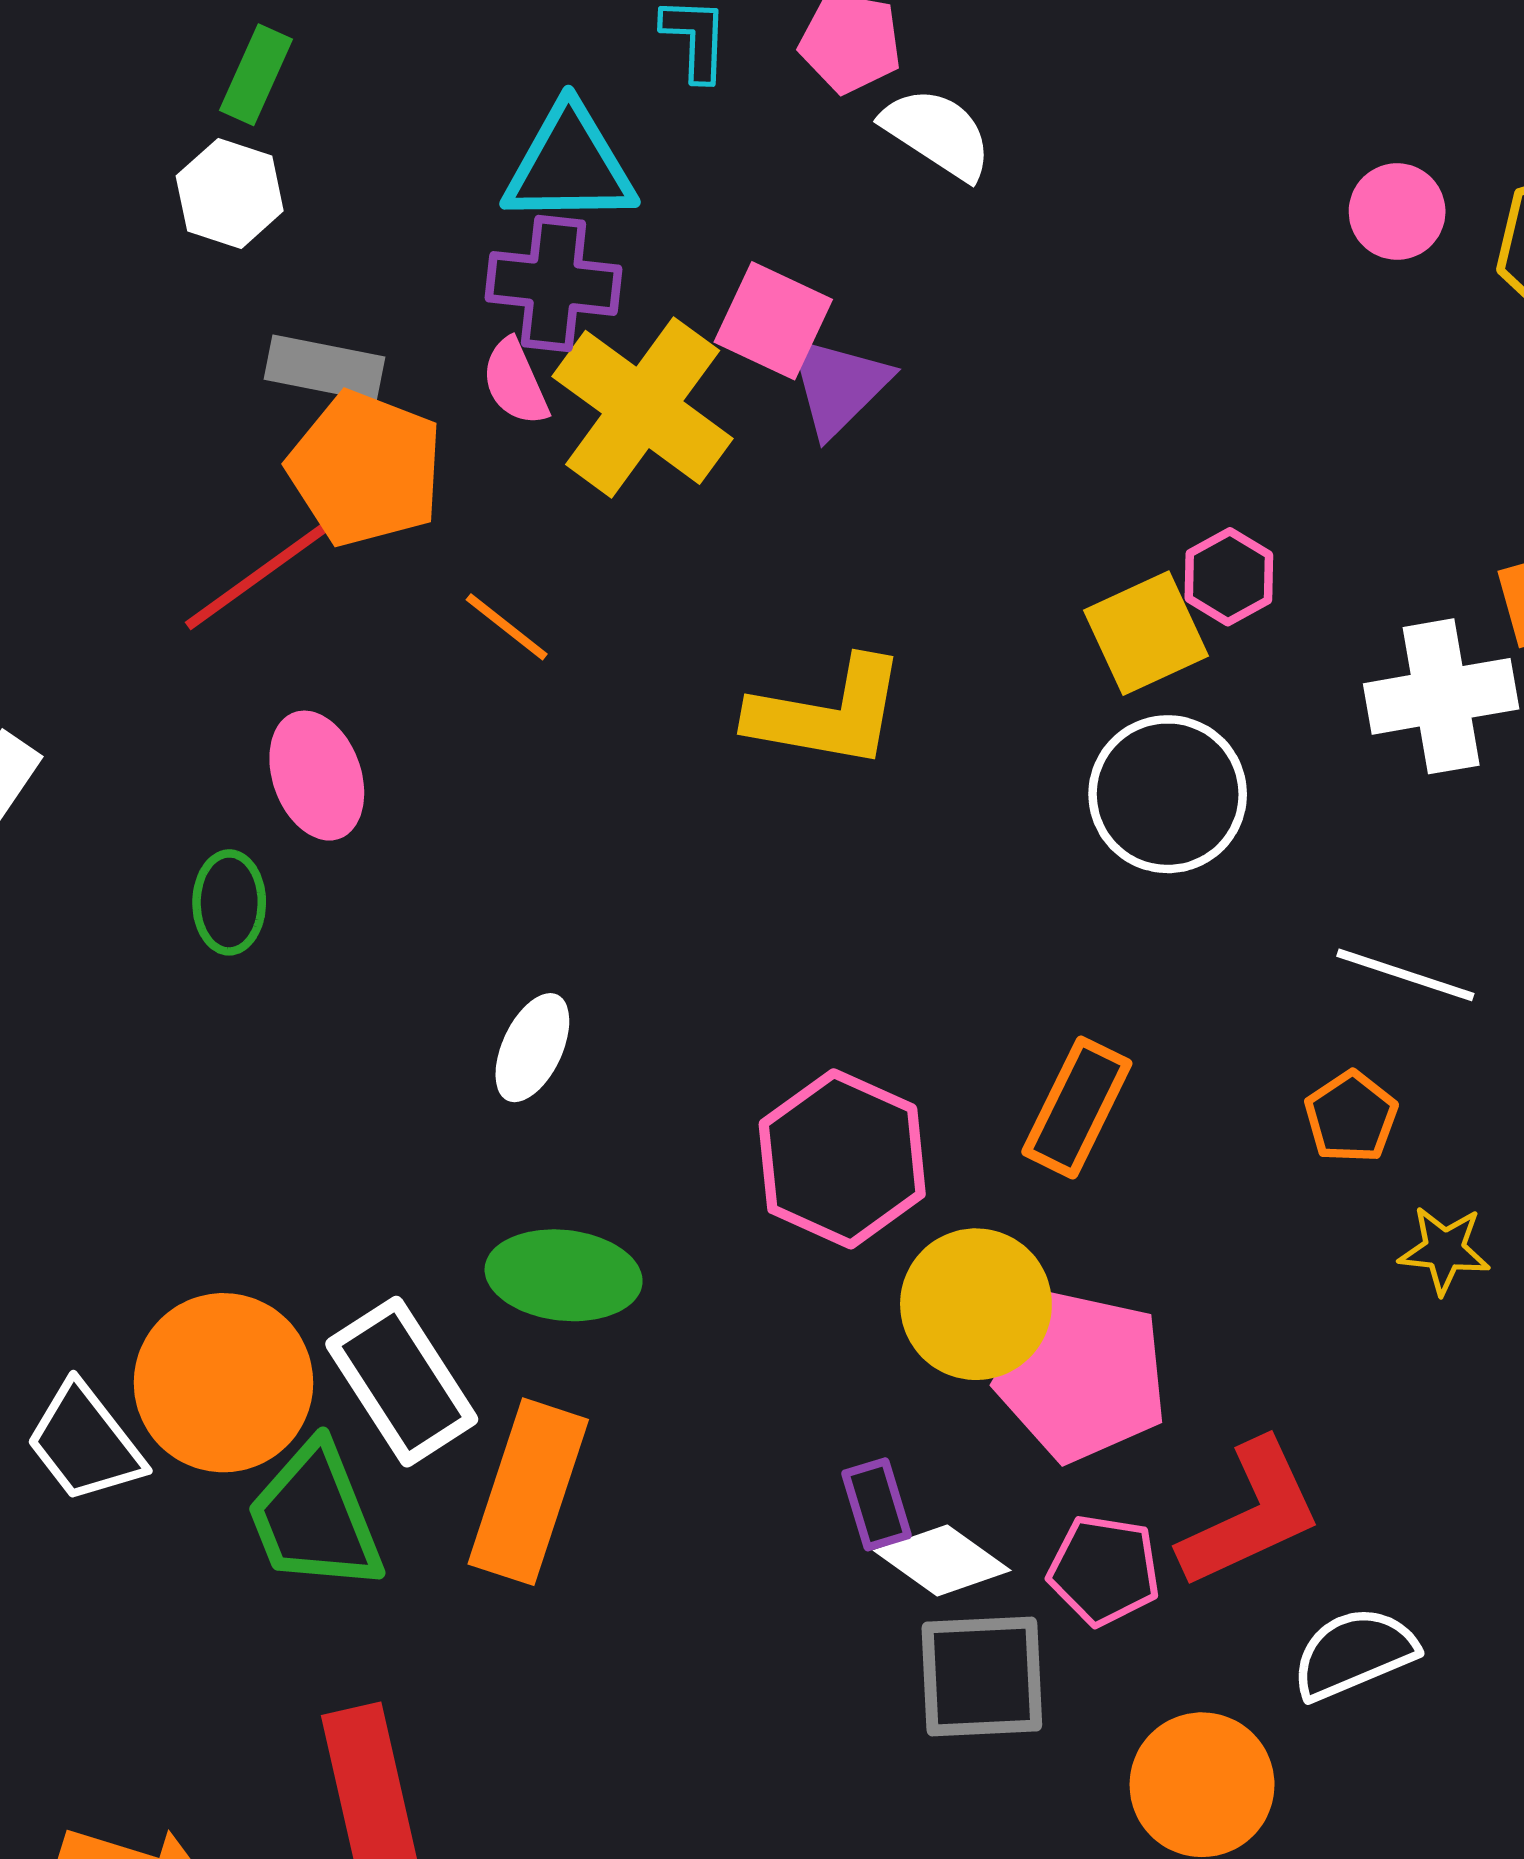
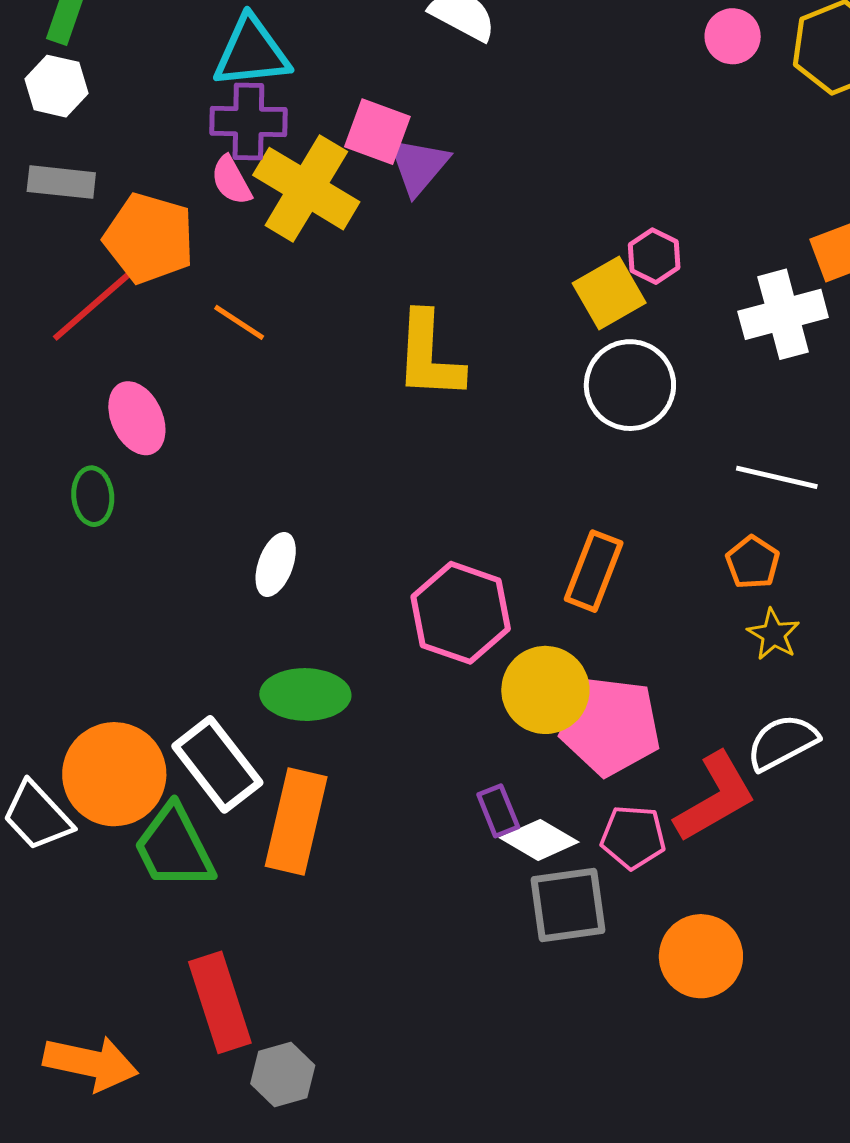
gray rectangle: (324, 368) -> (61, 182), moved
yellow L-shape: (827, 713) -> (429, 356), turned 88
yellow star: (1444, 1250) -> (774, 634), moved, turned 30
white semicircle: (1354, 1653) -> (782, 742), moved

